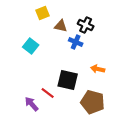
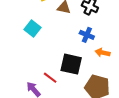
blue cross: (76, 42) -> (87, 35), moved

